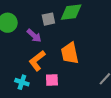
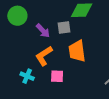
gray square: (48, 19) -> (64, 28), moved

